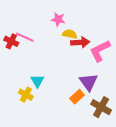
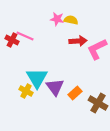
yellow semicircle: (70, 34) -> (71, 20), moved
cyan triangle: (37, 81) -> (37, 78), size x1.6
purple triangle: (89, 82) -> (55, 87), moved

